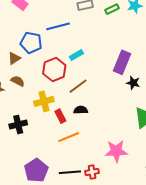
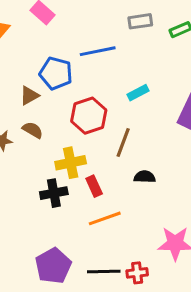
cyan rectangle: (76, 55) -> (138, 93), moved
brown line: (78, 86) -> (123, 143), turned -36
black semicircle: (81, 110) -> (145, 177), moved
black cross: (18, 124) -> (54, 193), moved

